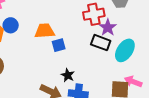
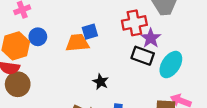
blue square: (59, 45) -> (90, 32), moved
black star: (68, 75) -> (101, 82), moved

